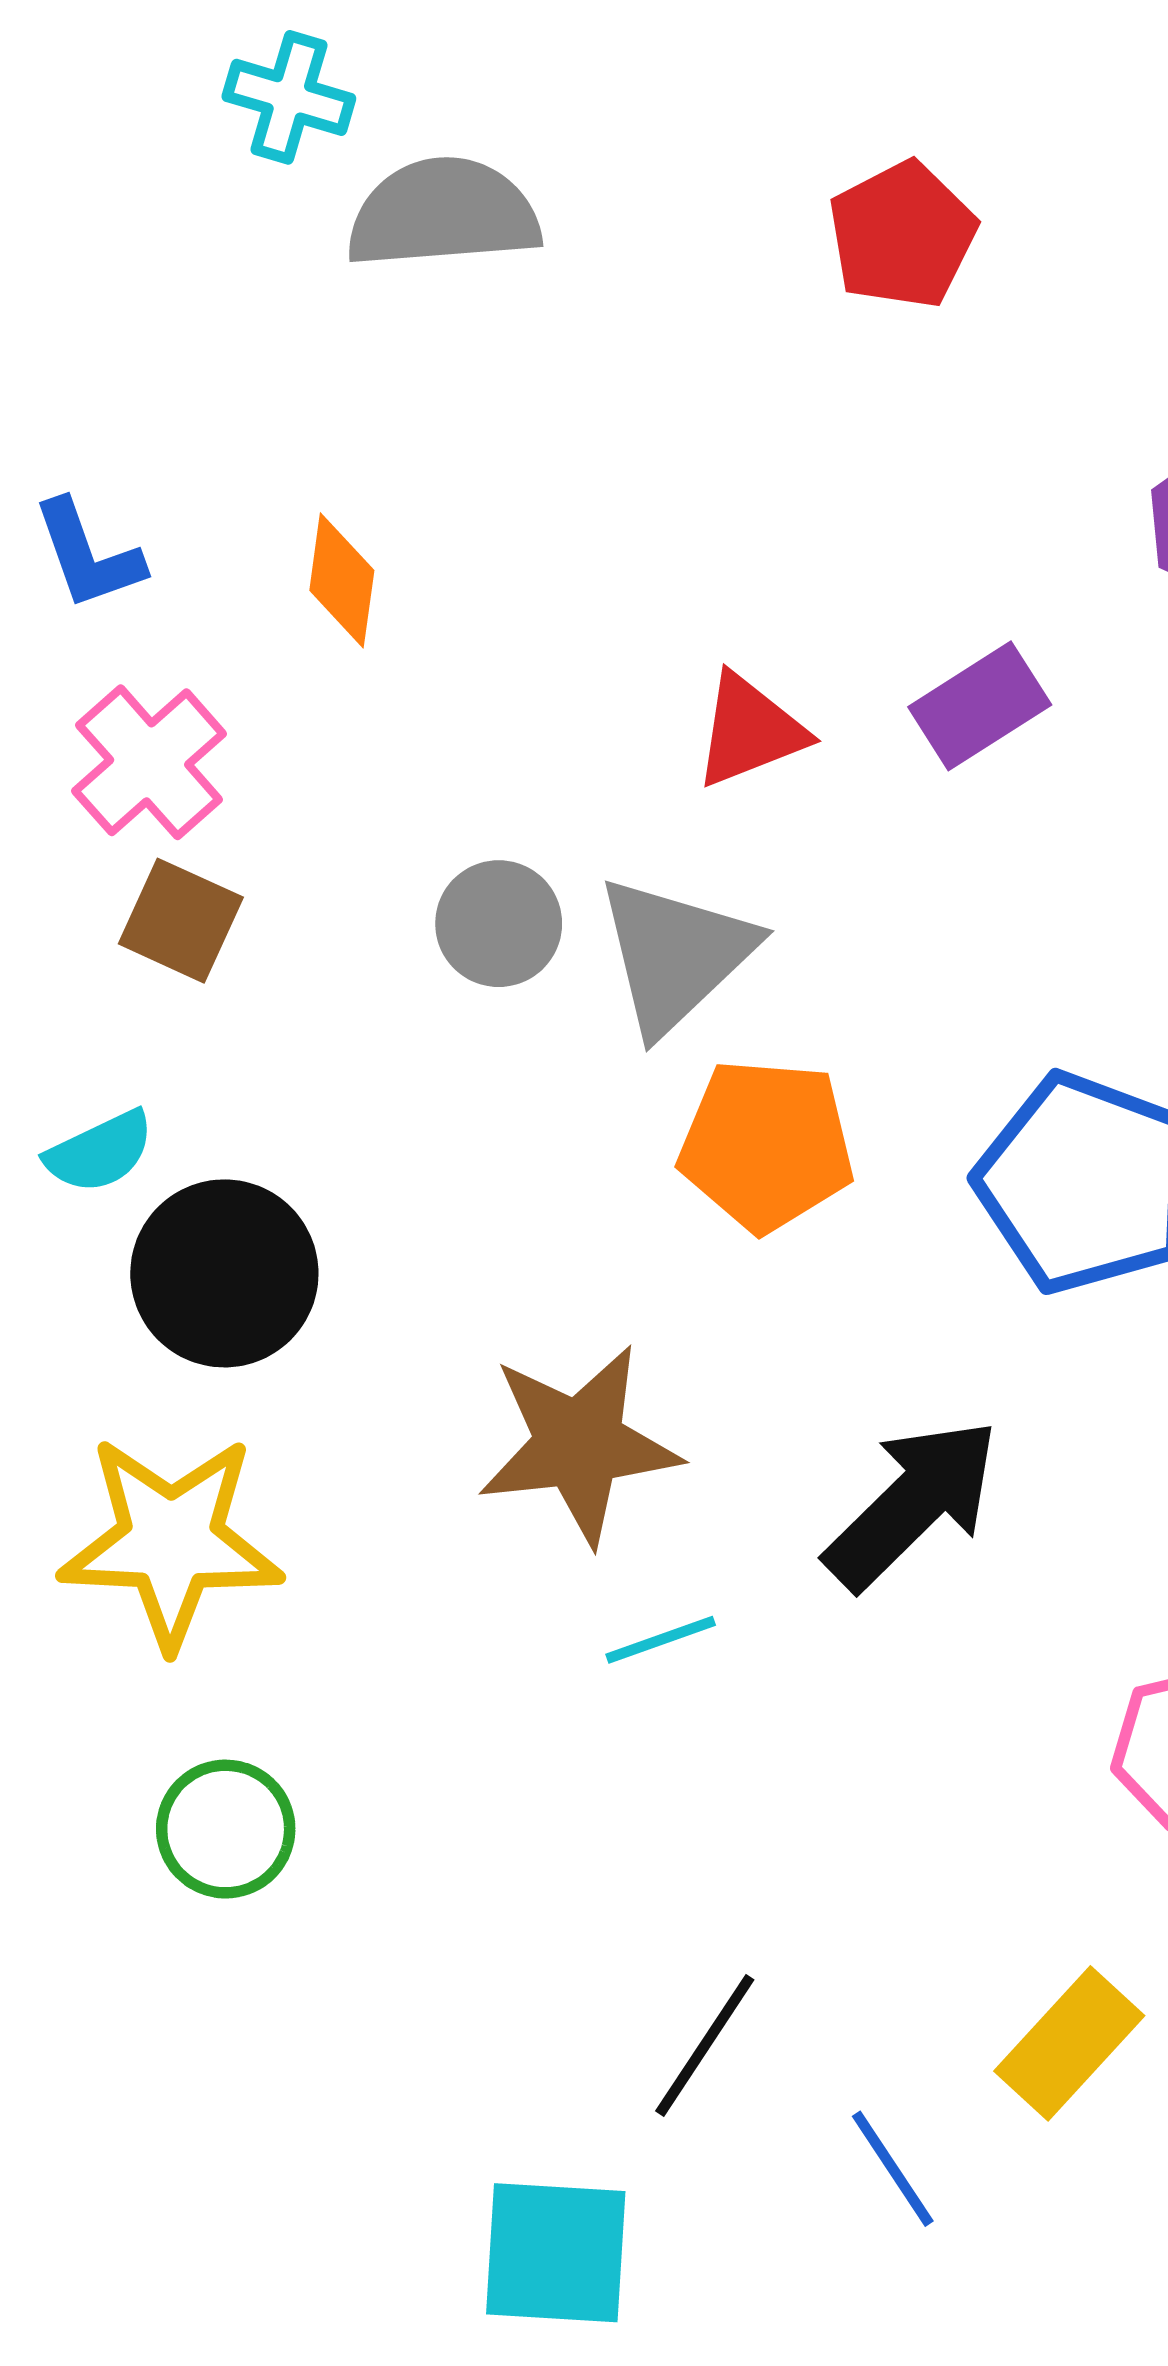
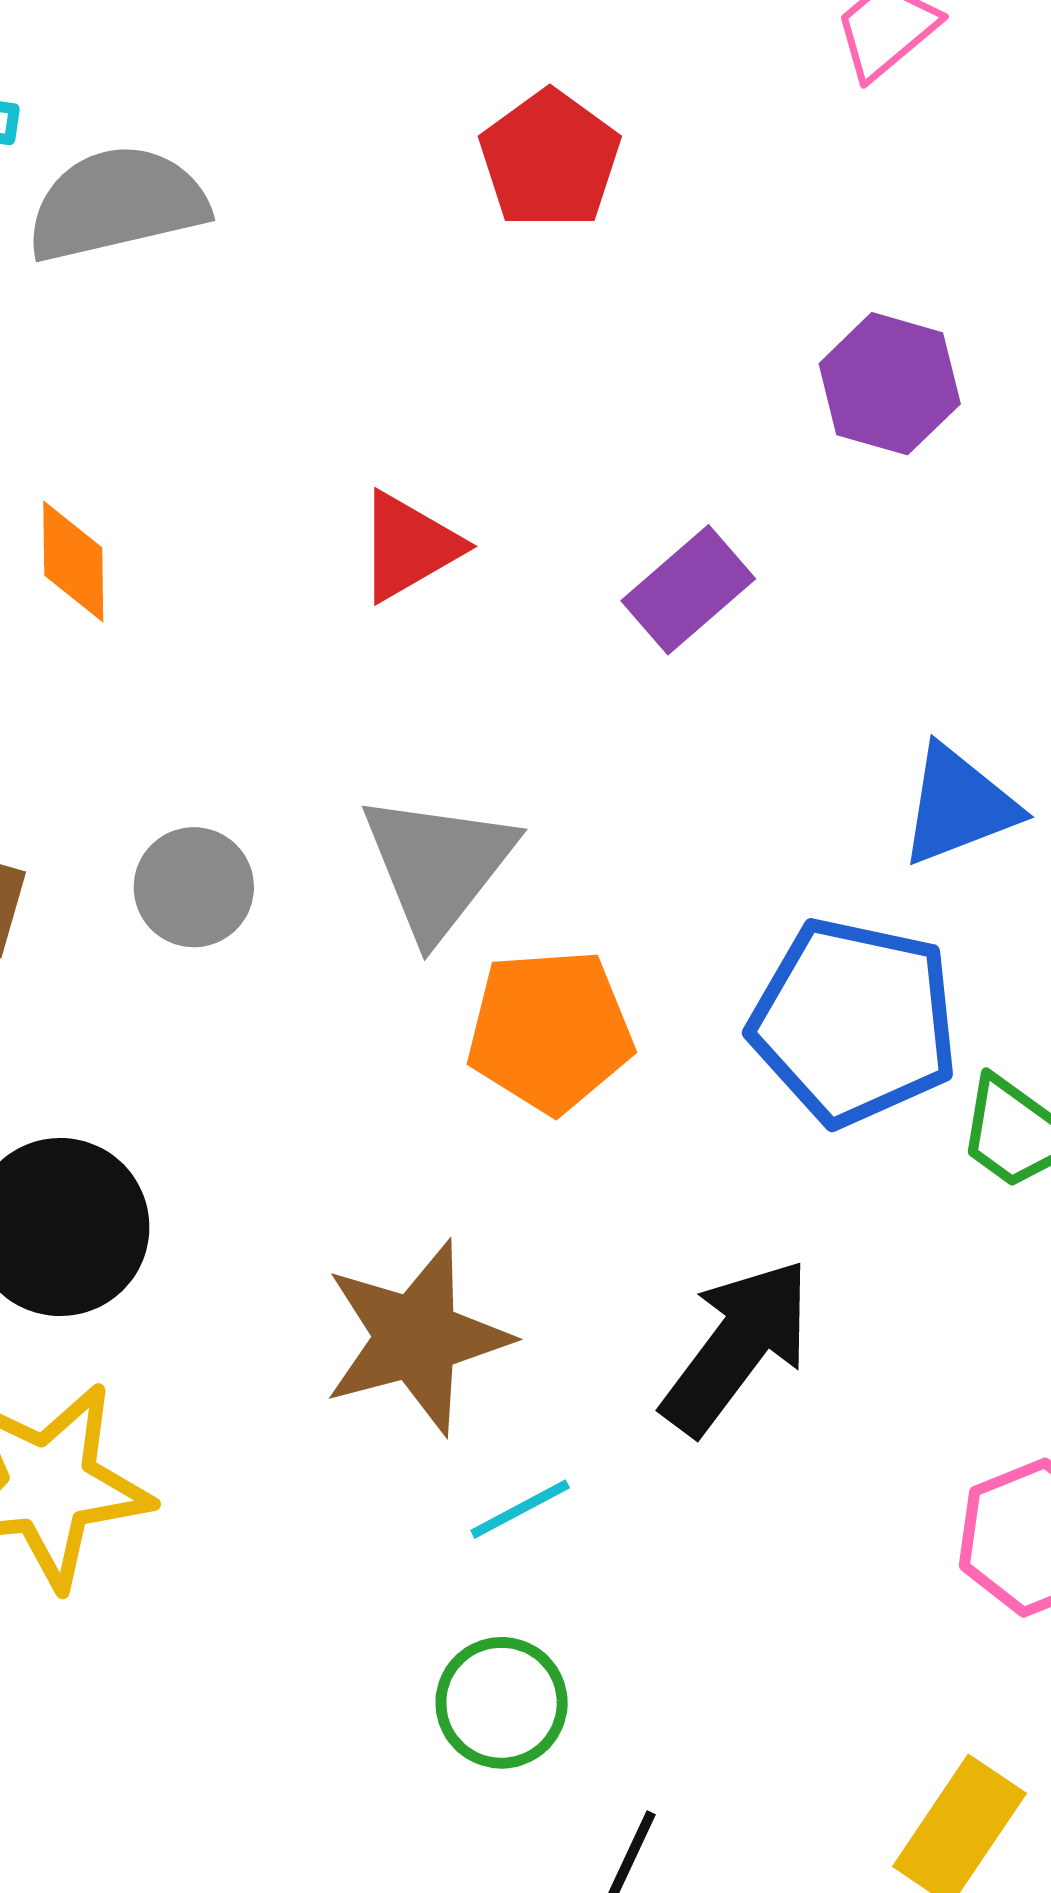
red triangle: (750, 731) -> (409, 546), moved
gray circle: (499, 924) -> (194, 887), moved
green circle: (226, 1829) -> (502, 1703), moved

